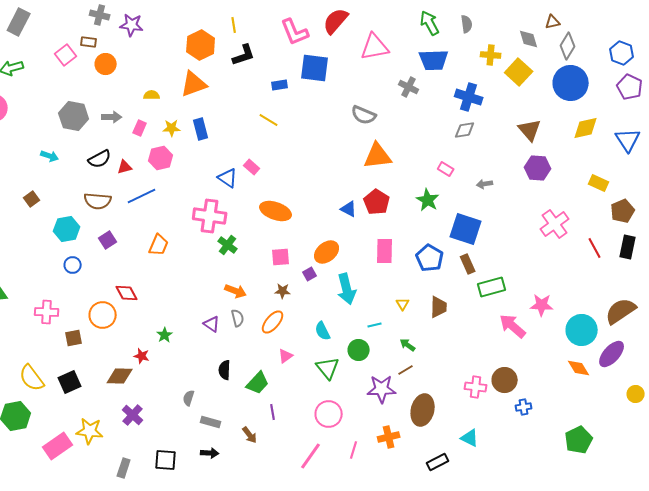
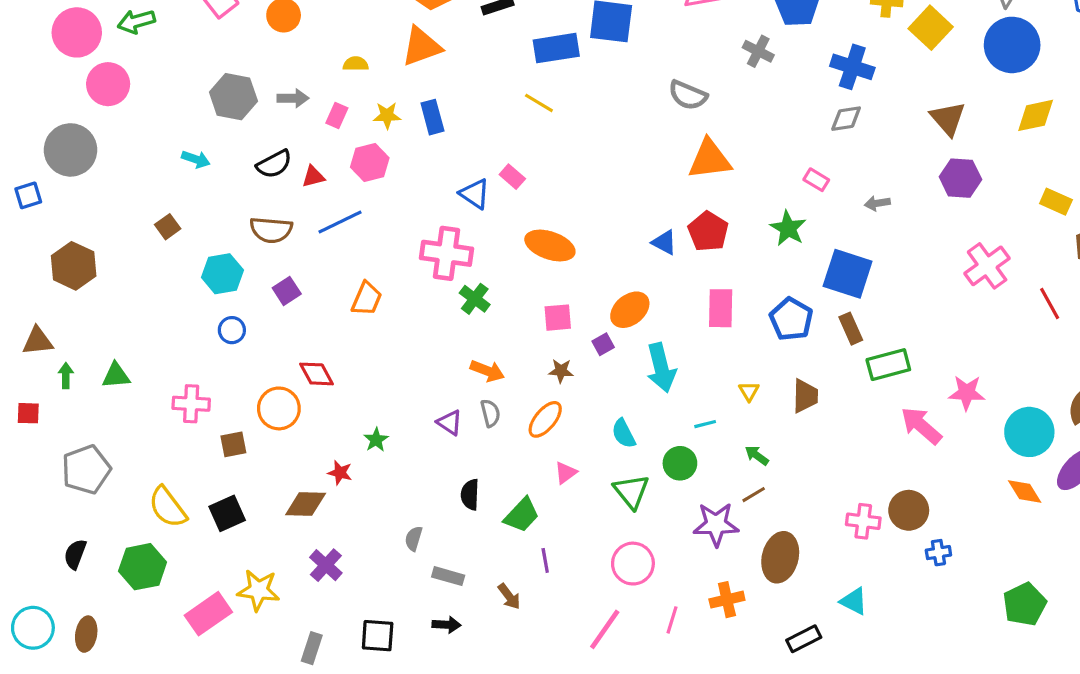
blue rectangle: (280, 85) -> (556, 48), size x1.8

